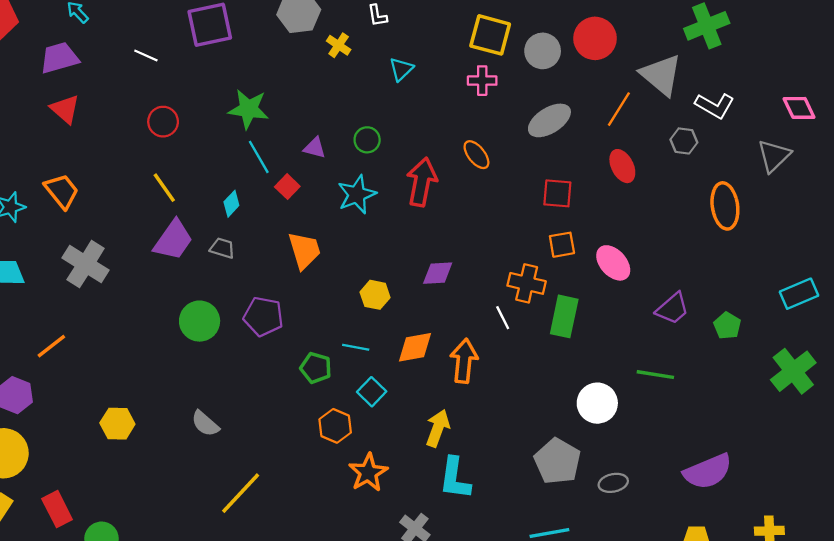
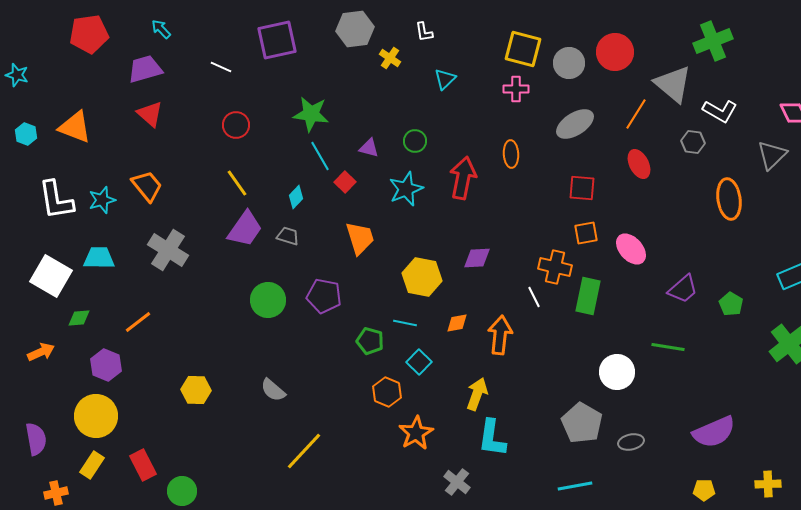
orange ellipse: (476, 155) -> (511, 154), turned 36
yellow hexagon: (375, 295) -> (422, 277), size x1.5
orange diamond: (415, 347) -> (457, 323), size x0.7

